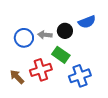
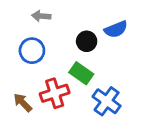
gray arrow: (45, 35) -> (41, 16), moved
blue cross: (80, 76) -> (107, 101), turned -35

